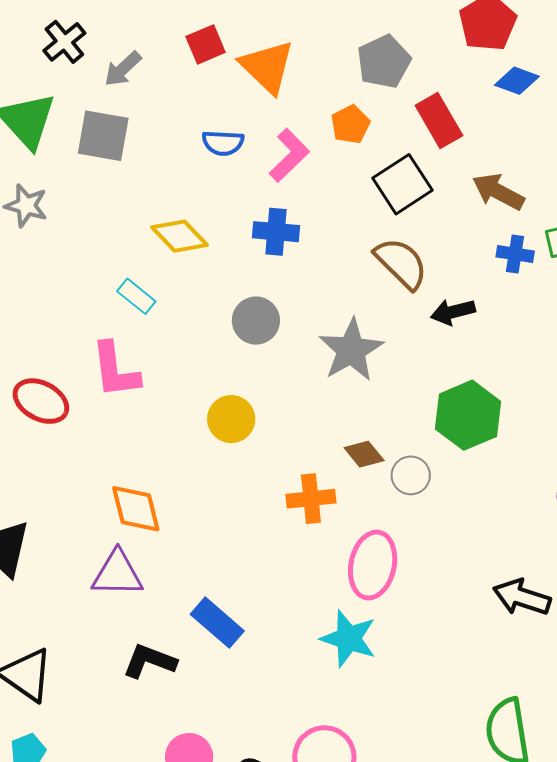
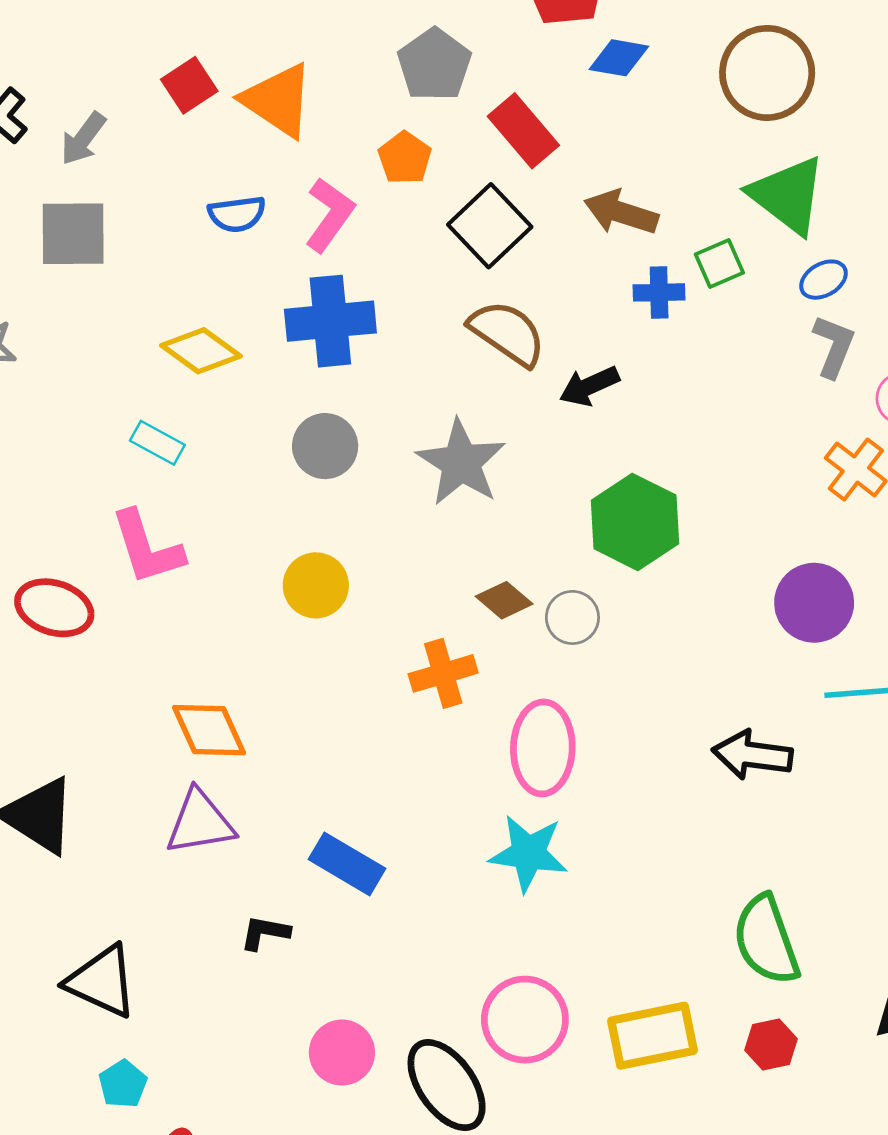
blue cross: (276, 232) -> (330, 321), size x1.4
black L-shape: (150, 661) -> (265, 933), size x0.7

